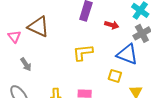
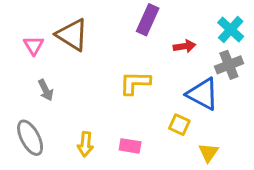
red arrow: (112, 25) -> (184, 46), turned -32

